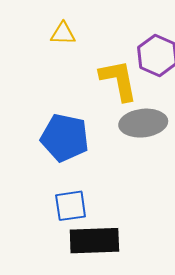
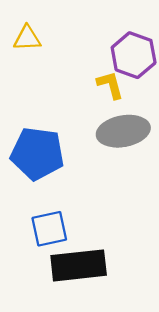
yellow L-shape: (119, 80) -> (110, 85), moved, size x0.6

